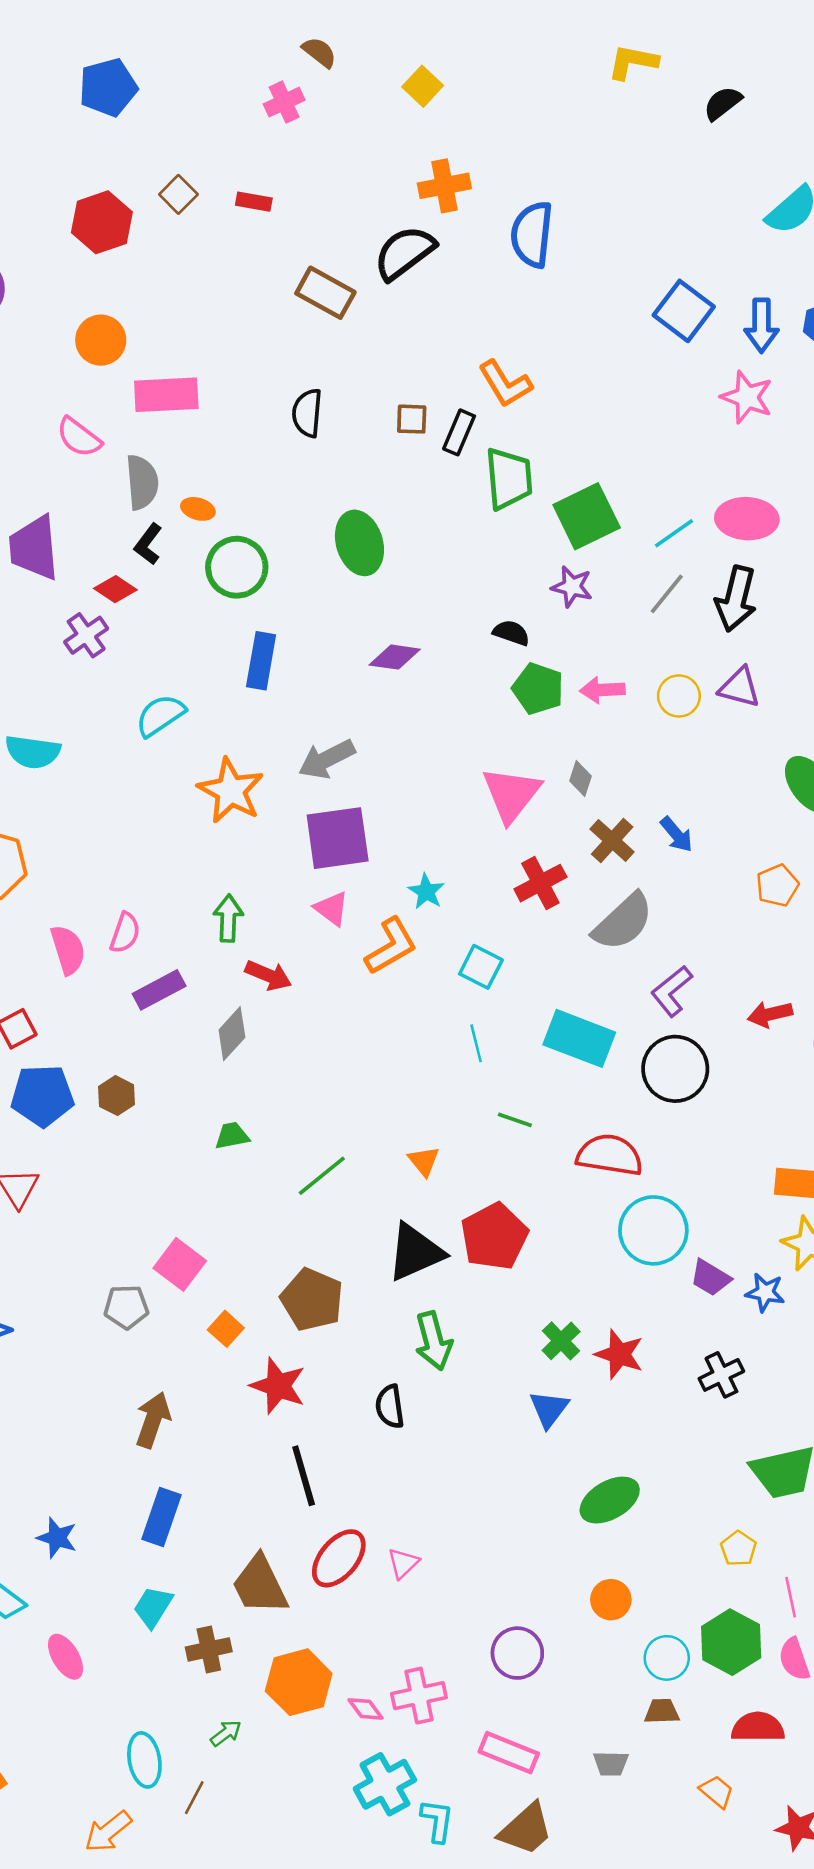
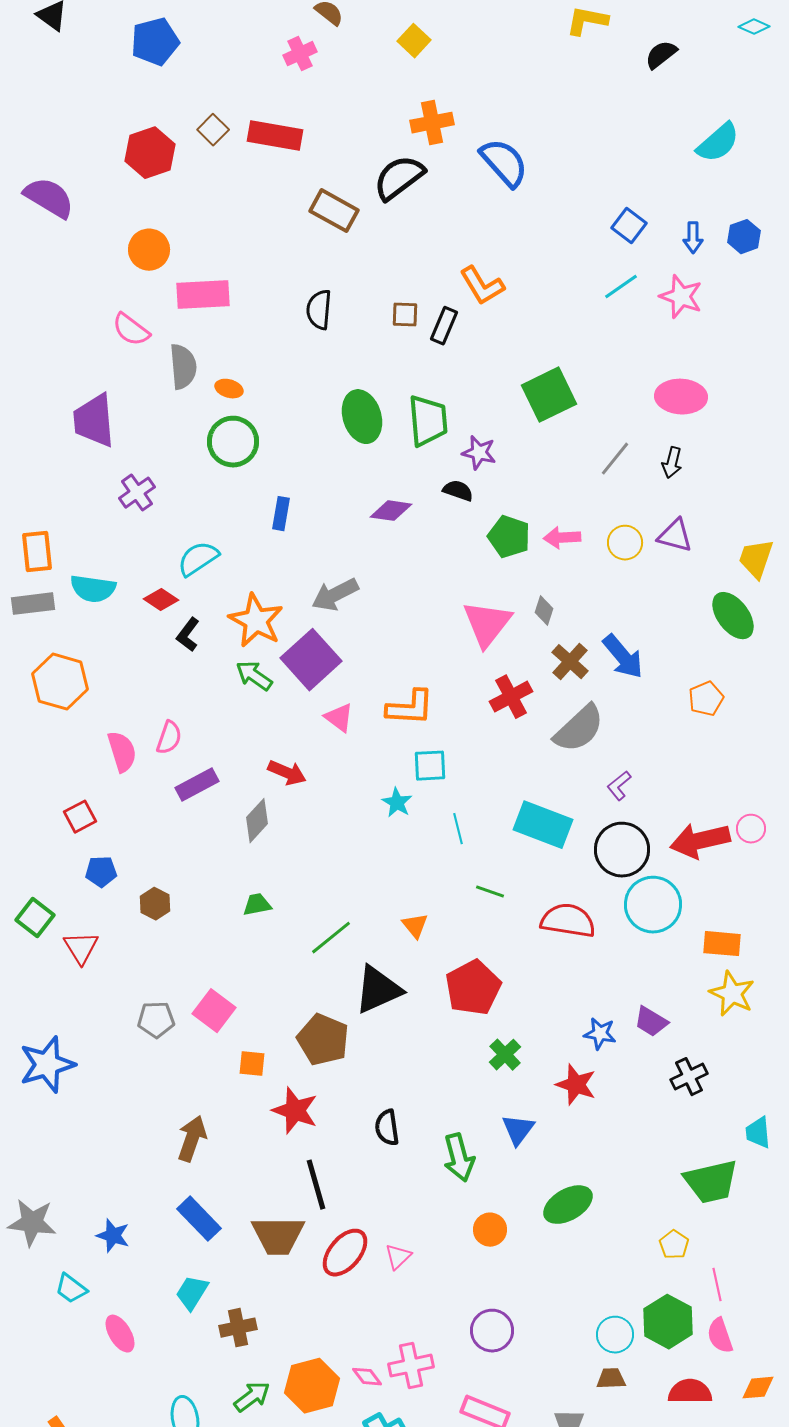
red rectangle: (254, 202) -> (275, 136), size x1.8
blue semicircle: (532, 234) -> (504, 163), turned 132
blue square: (684, 311) -> (629, 226), size x0.7
blue arrow: (761, 326) -> (693, 238), size x0.7
green trapezoid: (509, 479) -> (428, 421), moved
cyan line: (674, 533) -> (621, 287), moved
black L-shape: (148, 544) -> (188, 635), moved
green circle: (237, 567) -> (233, 442), moved
purple star: (572, 587) -> (479, 453), moved
red diamond: (115, 589) -> (161, 600), moved
black arrow: (736, 599) -> (672, 463), size x0.6
black semicircle: (511, 633) -> (458, 491), moved
blue rectangle: (261, 661) -> (281, 514), size x0.7
blue arrow: (676, 834) -> (623, 657), size x1.5
purple square: (338, 838) -> (311, 660), moved, turned -34
cyan star: (426, 892) -> (397, 803), moved
green arrow: (228, 918) -> (254, 676), moved, turned -57
orange L-shape: (391, 946) -> (410, 708), moved, turned 33
cyan square: (481, 967) -> (430, 766), moved, turned -30
purple L-shape: (672, 991) -> (619, 786), size x0.7
red arrow: (770, 1014) -> (700, 841), moved, size x1.6
blue pentagon: (42, 1096) -> (101, 872), size x0.6
brown hexagon: (117, 1096) -> (155, 904), moved
cyan circle: (653, 1230) -> (653, 905), moved
black triangle: (415, 1252) -> (378, 990), moved
blue star: (765, 1292) -> (600, 1034), moved
gray pentagon: (126, 1307) -> (156, 1020), moved
orange square: (226, 1329) -> (252, 1064), turned -36
green arrow: (434, 1341) -> (459, 1158), moved
green cross: (561, 1341) -> (505, 1055), moved
black cross: (721, 1375) -> (689, 1077), moved
blue rectangle: (161, 1517) -> (199, 1219), turned -63
brown trapezoid: (260, 1585) -> (278, 1236), moved, turned -64
orange circle: (611, 1600) -> (490, 1230), moved
orange hexagon: (299, 1682) -> (312, 1386), moved
green arrow: (226, 1733) -> (252, 1397), size x1.4

